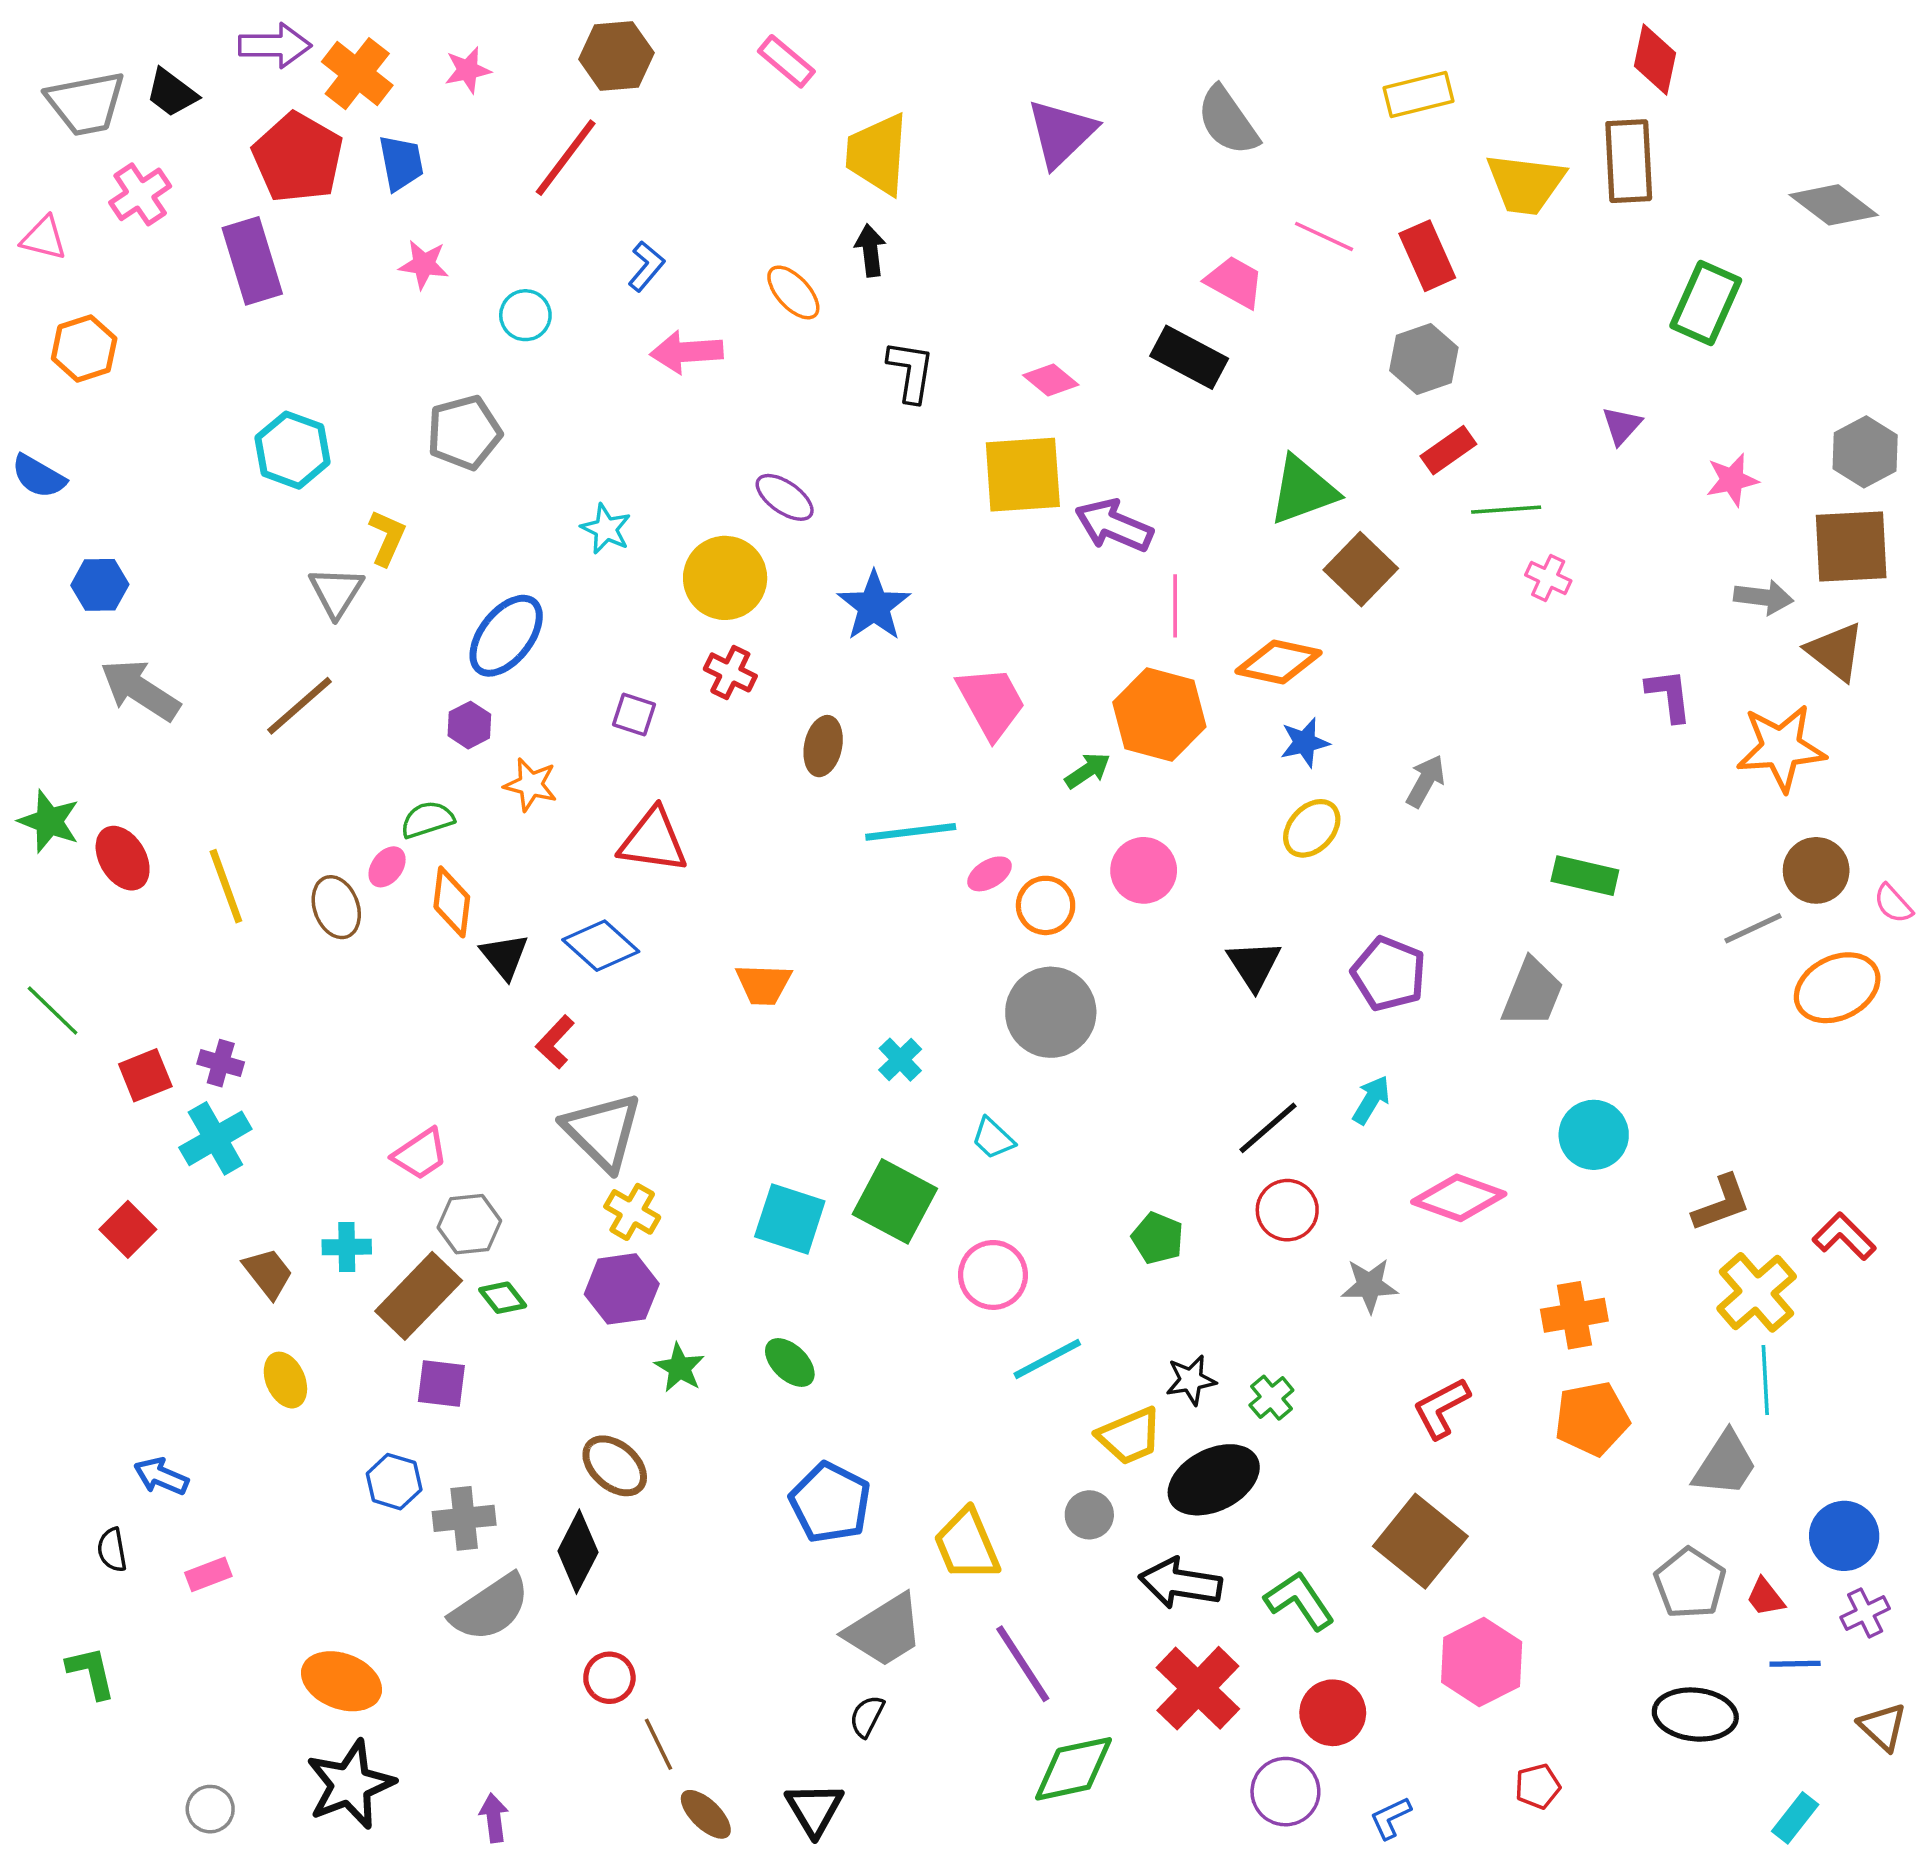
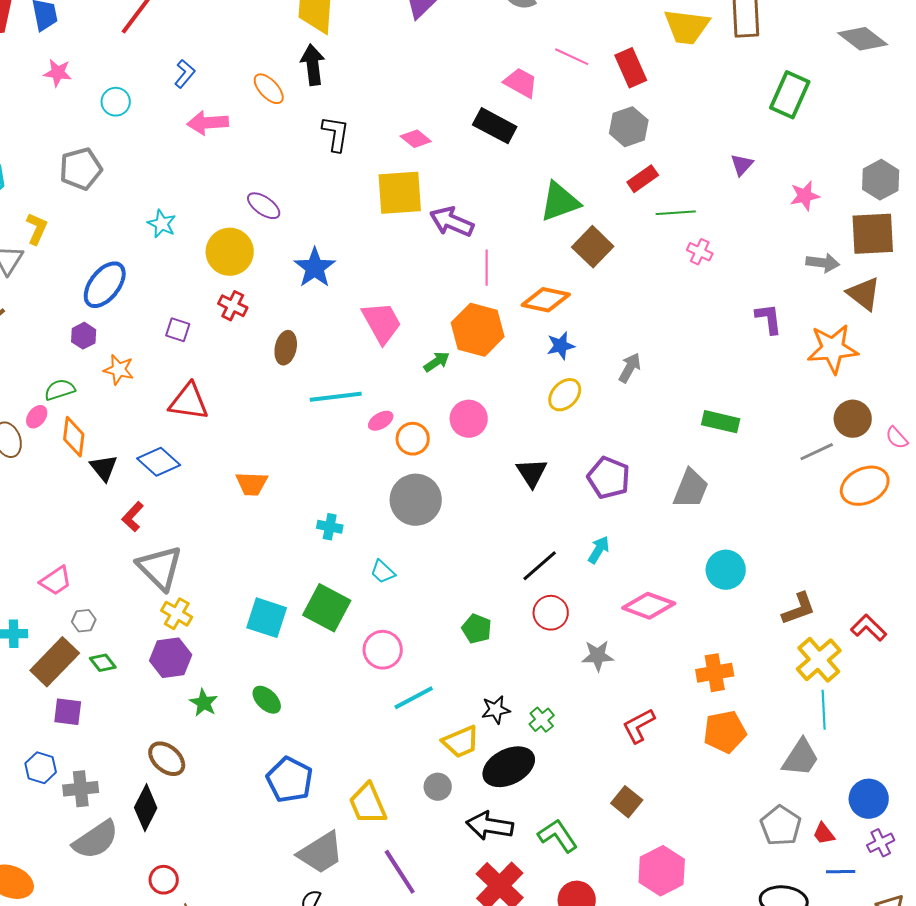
black arrow: (870, 250) -> (313, 65), size x1.4
cyan cross: (900, 1060) -> (330, 527), turned -35
gray hexagon: (469, 1224) -> (84, 621), size x0.7
brown square: (1420, 1541) -> (627, 802), size x0.6

